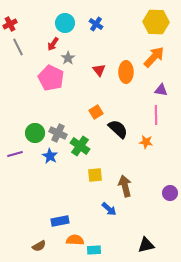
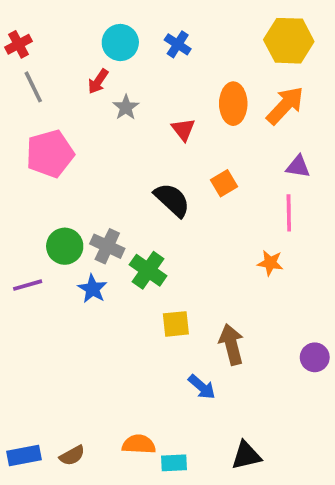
orange ellipse: (126, 72) -> (233, 104), moved
pink pentagon: (51, 78) -> (50, 154), moved, turned 30
orange square: (96, 112) -> (224, 183), moved
black semicircle: (118, 129) -> (172, 200), moved
blue rectangle: (60, 221) -> (24, 455), moved
black triangle: (146, 245) -> (246, 455), moved

